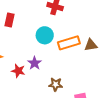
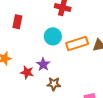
brown star: (56, 84) -> (54, 84), moved

